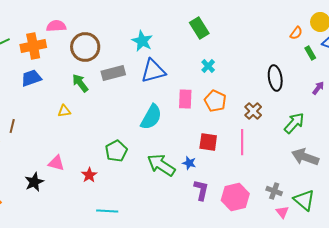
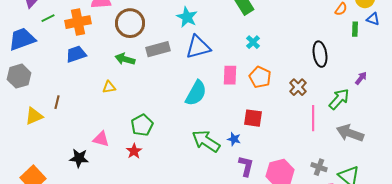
green rectangle: (310, 53) -> (355, 29), turned 32
green arrow: (80, 83) -> (125, 59), turned -36
purple arrow: (318, 88) -> (361, 78), moved
pink line: (242, 142) -> (313, 118), moved
green pentagon: (116, 151) -> (142, 125), moved
black star: (34, 182) -> (79, 158), turned 30

